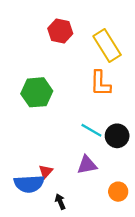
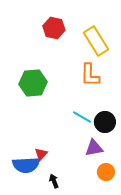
purple triangle: (87, 165) -> (94, 148), moved

